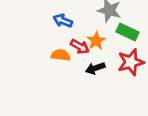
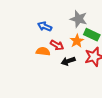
orange star: (96, 41) -> (77, 41), moved

